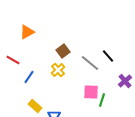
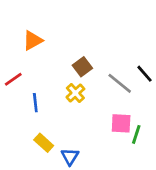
red line: (13, 60) -> (13, 79), turned -64
blue line: (29, 77) -> (35, 103), turned -40

